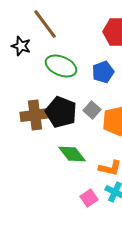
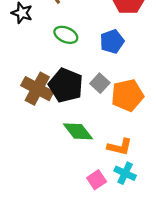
green ellipse: (61, 66) -> (66, 35), size x0.7
brown cross: (35, 115) -> (37, 89), turned 36

